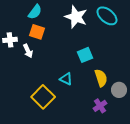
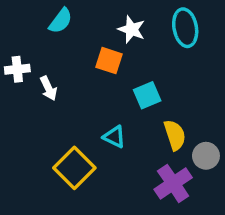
cyan ellipse: (107, 16) -> (185, 28), turned 40
white star: (76, 17) -> (132, 29), size x0.7
orange square: (37, 32) -> (109, 61), moved
purple cross: (100, 106) -> (173, 183), size x1.5

